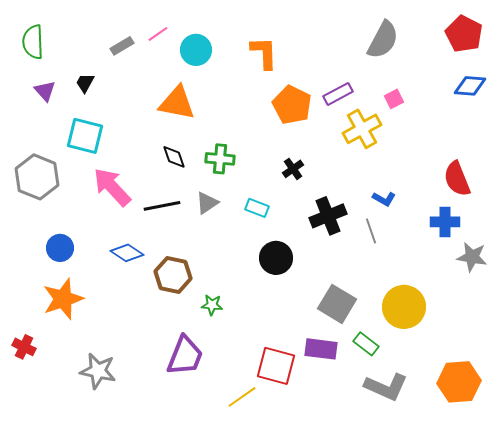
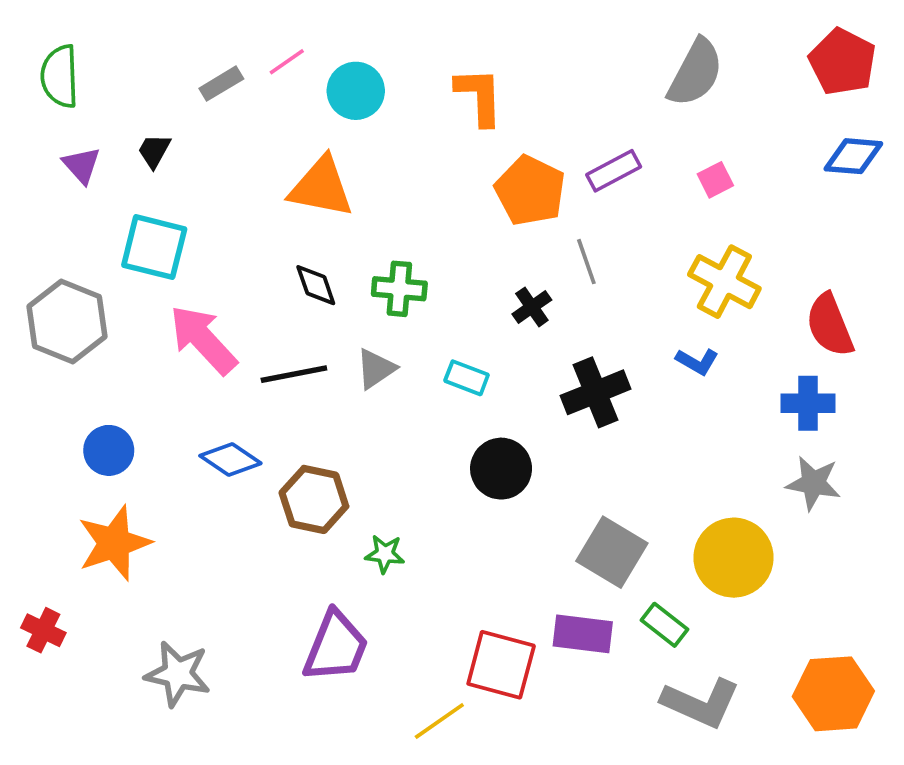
yellow cross: (362, 129) -> (724, 282), moved, turned -33
gray line: (371, 231) -> (586, 262), moved
gray star: (472, 257) -> (813, 483), moved

